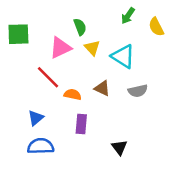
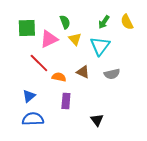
green arrow: (128, 16) -> (104, 22), moved
green square: (18, 34) -> (27, 28), moved
cyan triangle: (123, 56) -> (100, 46), turned 35

